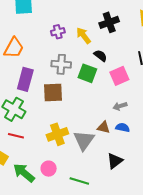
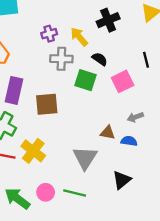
gray cross: (61, 64) -> (61, 59), moved
gray arrow: (120, 106) -> (135, 117), moved
brown triangle: (103, 127) -> (108, 133), moved
yellow cross: (57, 134) -> (33, 151), moved, turned -30
green line: (79, 181) -> (75, 193), moved

